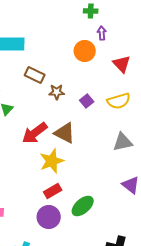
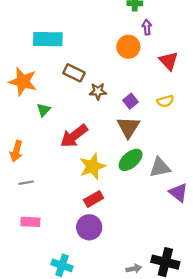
yellow semicircle: (119, 101) -> (165, 101), size x0.7
brown triangle: (65, 133) -> (128, 127), moved, turned 35
gray triangle: (123, 142) -> (160, 167), moved
green ellipse: (83, 206) -> (131, 160), moved

